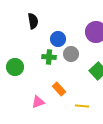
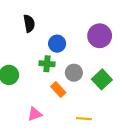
gray circle: (71, 54) -> (74, 73), moved
orange rectangle: (59, 89) -> (58, 90), moved

